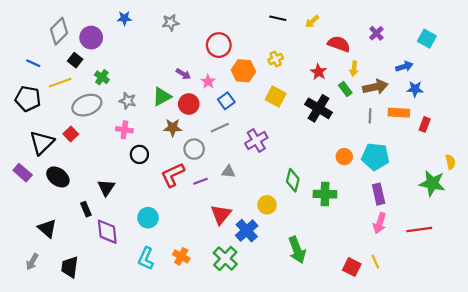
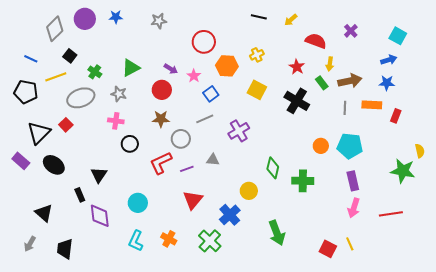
purple circle: (91, 38) -> (85, 19), moved
blue arrow: (404, 66) -> (389, 60), moved
green triangle: (162, 97) -> (131, 68), moved
red circle: (189, 104) -> (162, 90), moved
red triangle: (221, 214) -> (193, 200), moved

